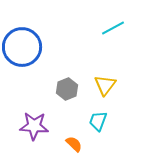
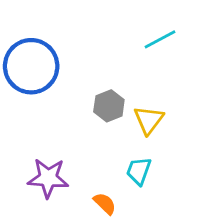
gray hexagon: (67, 89) -> (109, 106), moved

